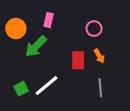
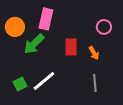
pink rectangle: (49, 20) -> (46, 19), size x1.5
pink circle: (94, 29) -> (104, 27), moved
red rectangle: (78, 60) -> (71, 47), moved

